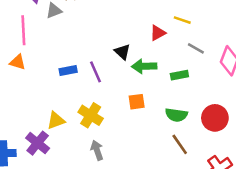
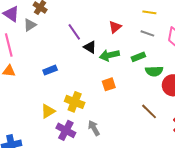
yellow line: (182, 20) -> (149, 12), moved
purple line: (96, 72) -> (74, 32), moved
green semicircle: (176, 115) -> (154, 71), moved
purple cross: (38, 143) -> (66, 130), moved
gray arrow: (97, 150) -> (94, 128), moved

